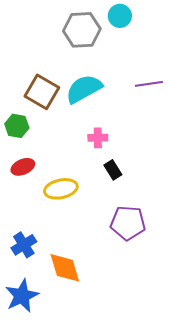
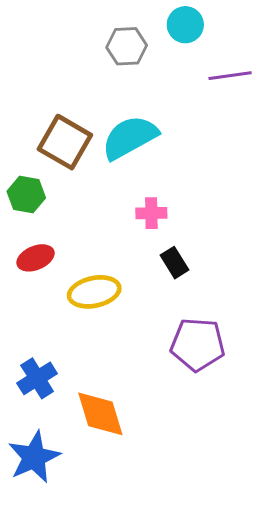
gray hexagon: (82, 30) -> (127, 46), size x0.7
purple line: (149, 84) -> (230, 76), moved

